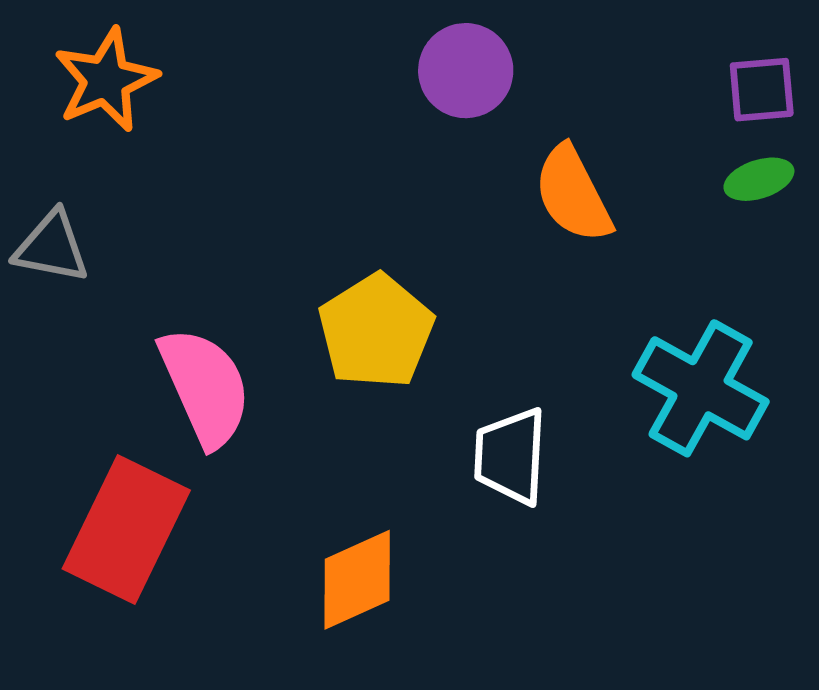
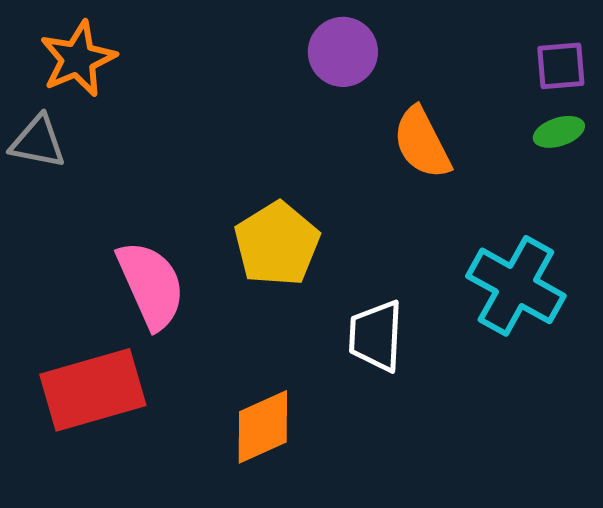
gray triangle: (52, 247) -> (38, 142), moved
red rectangle: (126, 529) -> (93, 390), turned 48

